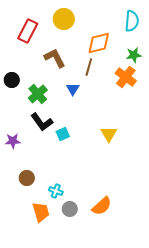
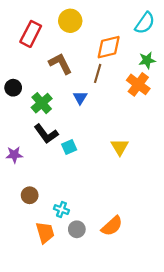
cyan semicircle: (132, 21) -> (145, 23), turned 30

